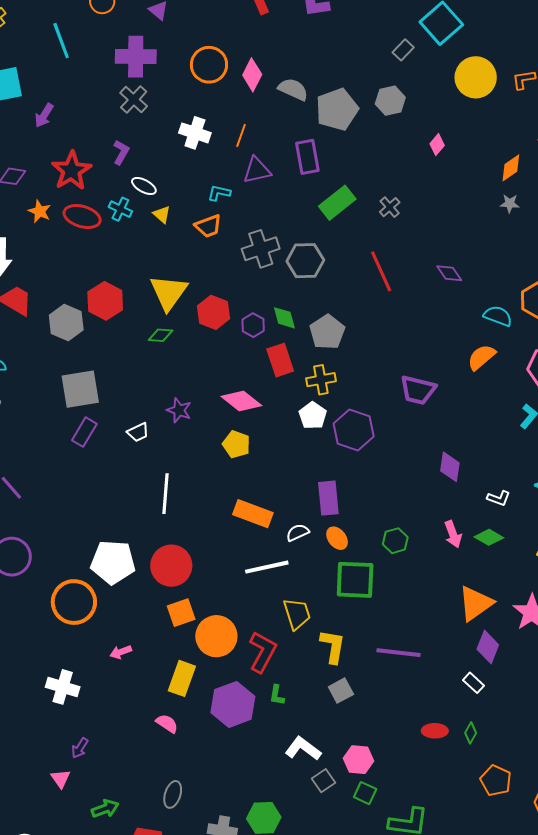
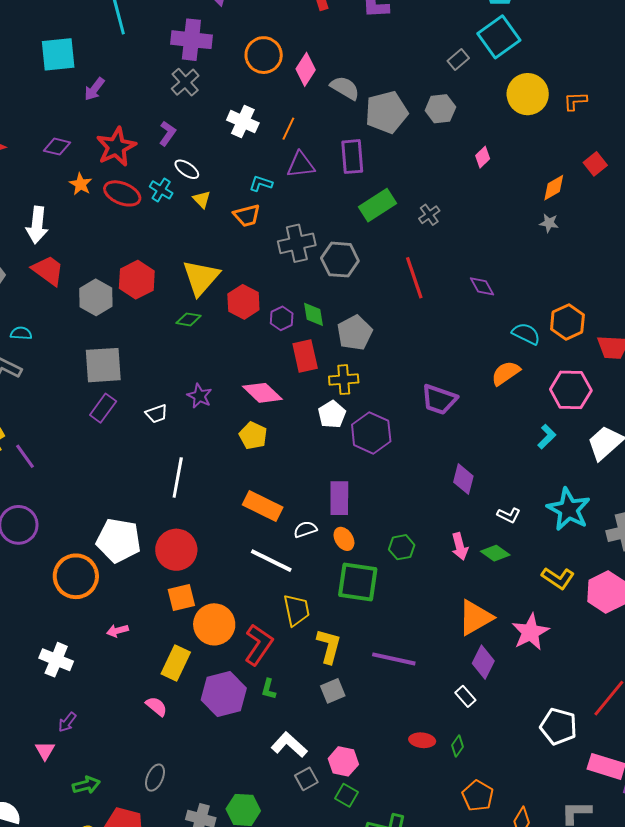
white line: (267, 567) -> (271, 561), turned 33

